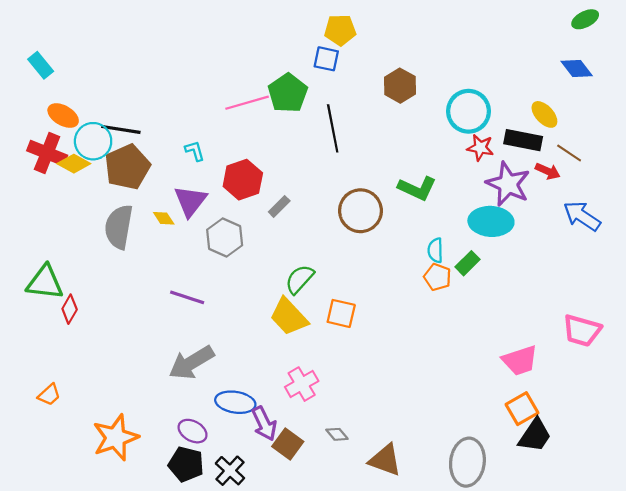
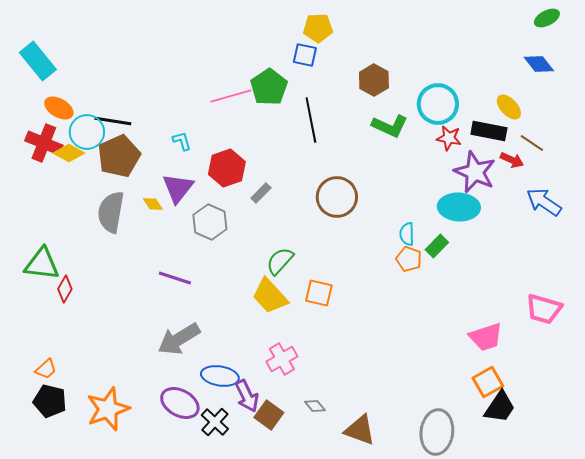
cyan rectangle: (41, 65) -> (38, 61), size x1.5
green L-shape: (417, 188) -> (390, 126), moved
purple ellipse: (193, 431) -> (180, 403), size x1.4
black pentagon: (186, 464) -> (50, 401), moved
black cross: (230, 471) -> (215, 422), moved

